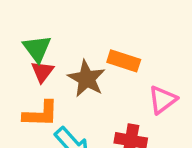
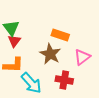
brown star: (87, 79) -> (50, 54), moved

